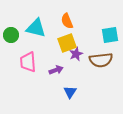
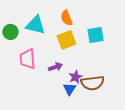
cyan square: (110, 35) -> (95, 35), moved
purple star: (76, 54) -> (75, 77), moved
brown semicircle: (101, 60) -> (92, 83), moved

